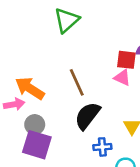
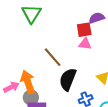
orange arrow: (30, 88) -> (28, 82), moved, turned 55

